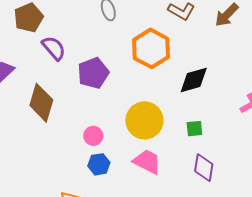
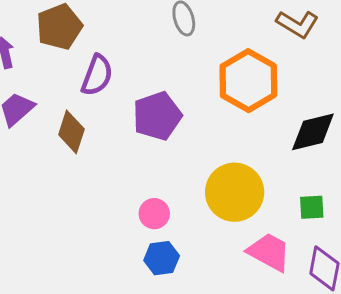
purple semicircle: (54, 48) -> (97, 75), turned 60
brown diamond: (41, 103) -> (71, 132), moved, size x0.7
pink trapezoid: (147, 162) -> (269, 252), moved

